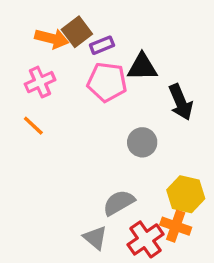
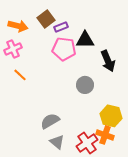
orange arrow: (52, 39) -> (18, 26), moved
pink cross: (40, 82) -> (13, 49), moved
gray semicircle: (119, 203) -> (50, 121), moved

